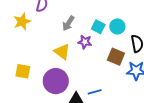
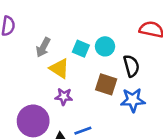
purple star: (85, 42) -> (64, 97), moved
yellow triangle: (62, 52) -> (59, 69), moved

